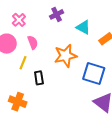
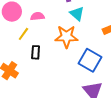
cyan triangle: (83, 27) -> (77, 14), moved
pink semicircle: (33, 42) -> (37, 16), turned -88

